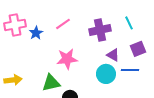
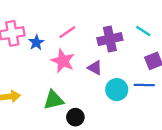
cyan line: (129, 23) -> (143, 31), turned -32
purple triangle: (113, 55) -> (95, 68), moved
pink star: (67, 59) -> (63, 61), moved, turned 30

